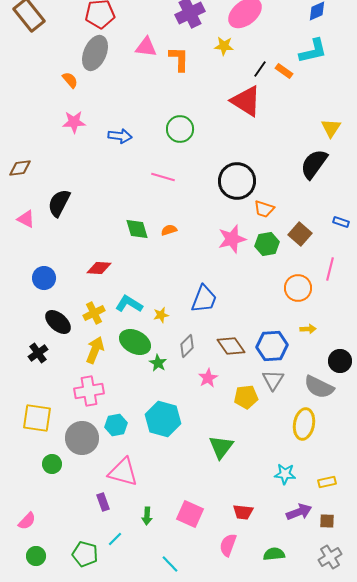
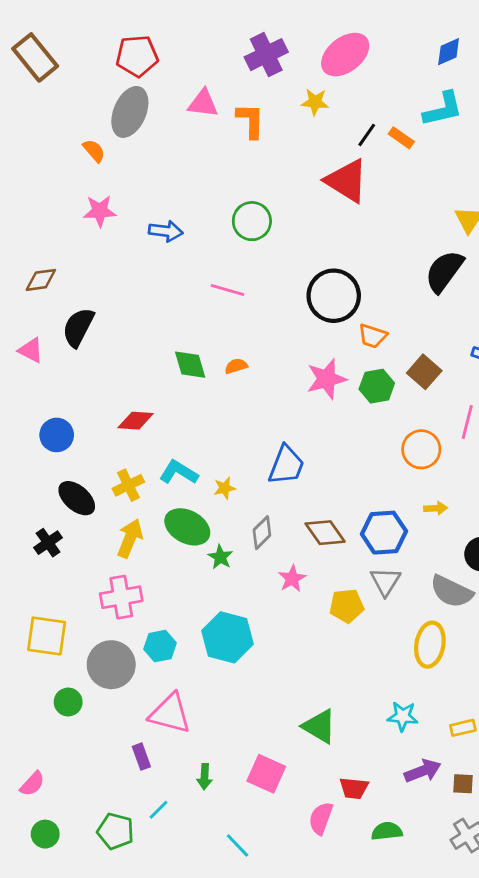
brown diamond: (20, 168) -> (41, 280), moved
green triangle: (221, 447) -> (319, 726), moved, turned -36
red trapezoid: (243, 512) -> (354, 788), moved

